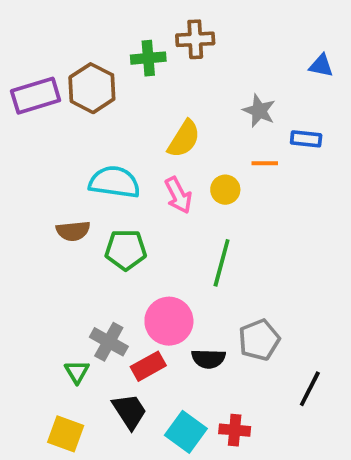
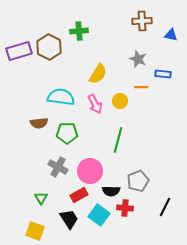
brown cross: (195, 39) -> (142, 21), moved
gray cross: (109, 342) -> (58, 167), moved
red cross: (235, 430) -> (125, 208), moved
cyan square: (186, 432) -> (99, 215), moved

